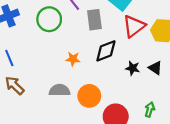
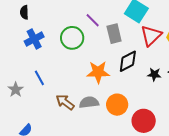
orange star: (73, 59) -> (98, 72), size x1.6
brown arrow: (15, 85) -> (65, 102), moved

